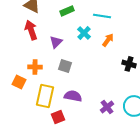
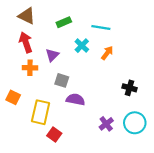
black cross: (129, 64) -> (129, 88), moved
orange cross: (35, 67) -> (30, 68), moved
purple semicircle: (73, 96) -> (75, 100), moved
red square: (58, 117) -> (54, 134), turned -32

